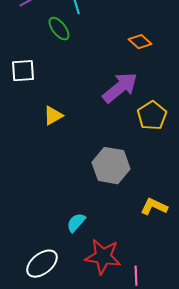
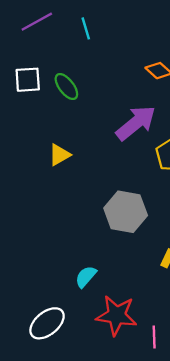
green ellipse: (59, 29) -> (66, 87), moved
white square: (23, 71) -> (28, 80), moved

